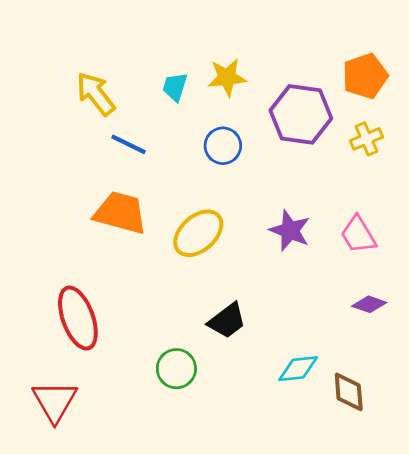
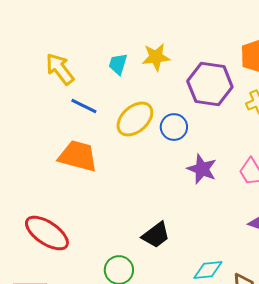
blue circle: (223, 146) -> (174, 127), moved
yellow ellipse: (198, 233) -> (135, 119), moved
red ellipse: (78, 318) -> (47, 233), turned -36

